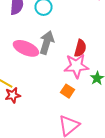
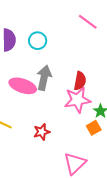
orange square: (68, 91) -> (94, 128), moved, turned 32
red star: (13, 95) -> (42, 132), moved

